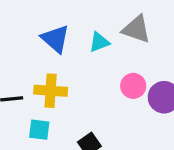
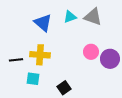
cyan triangle: (99, 42) -> (70, 17), moved

